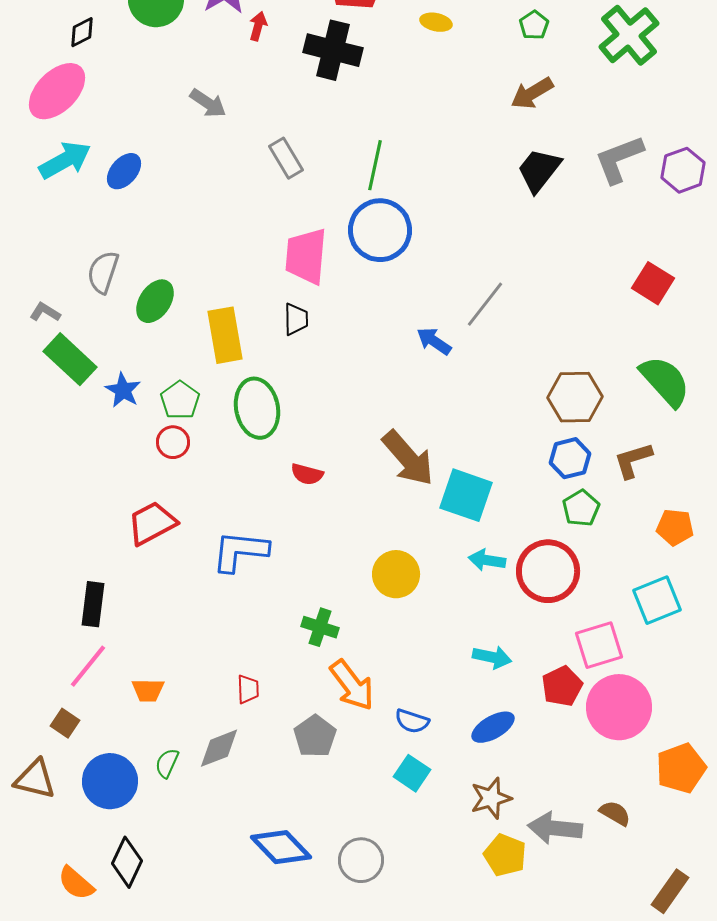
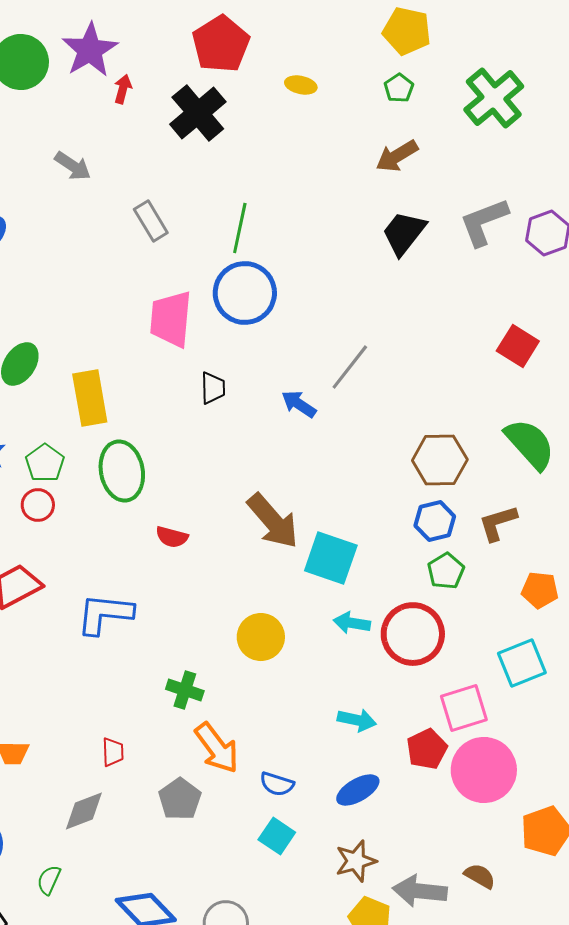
black cross: (333, 50) -> (198, 113), turned 36
black trapezoid: (296, 319) -> (213, 388), moved
green semicircle: (167, 763) -> (49, 880), moved

